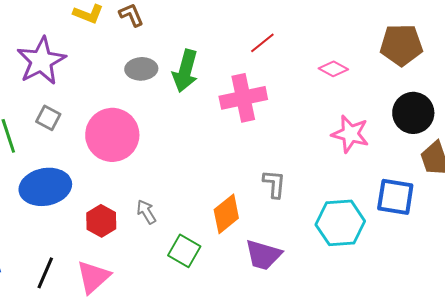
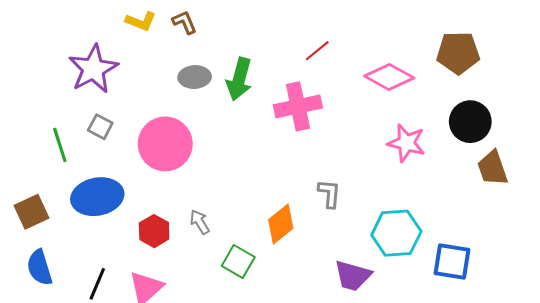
pink diamond: (333, 69) -> (389, 77), size x1.6
blue square: (395, 197) -> (452, 261), moved
purple trapezoid: (263, 255) -> (353, 276), moved

